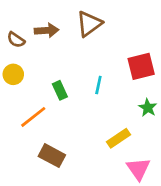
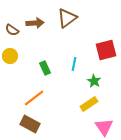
green star: (148, 108) -> (94, 81), moved
orange line: (33, 117) -> (34, 98), moved
brown rectangle: (52, 156) -> (30, 124), moved

